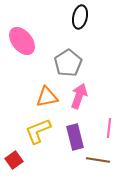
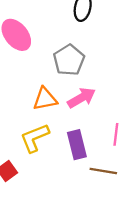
pink arrow: (79, 96) -> (82, 98), turned 40

